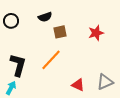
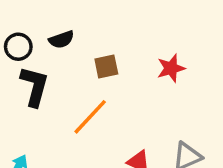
black semicircle: (45, 17) -> (61, 40), moved
black L-shape: (18, 65) -> (34, 86), moved

